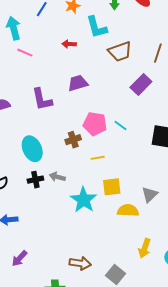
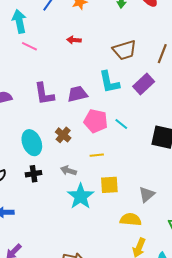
cyan L-shape: (97, 27) -> (109, 82), moved
purple trapezoid: (78, 83) -> (77, 94), moved
brown cross: (73, 140) -> (63, 135), moved, turned -35
gray arrow: (57, 177) -> (68, 171), moved
yellow semicircle: (128, 210) -> (131, 220), moved

